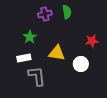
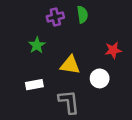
white rectangle: (24, 58) -> (34, 85), moved
gray L-shape: (37, 76) -> (69, 102), moved

